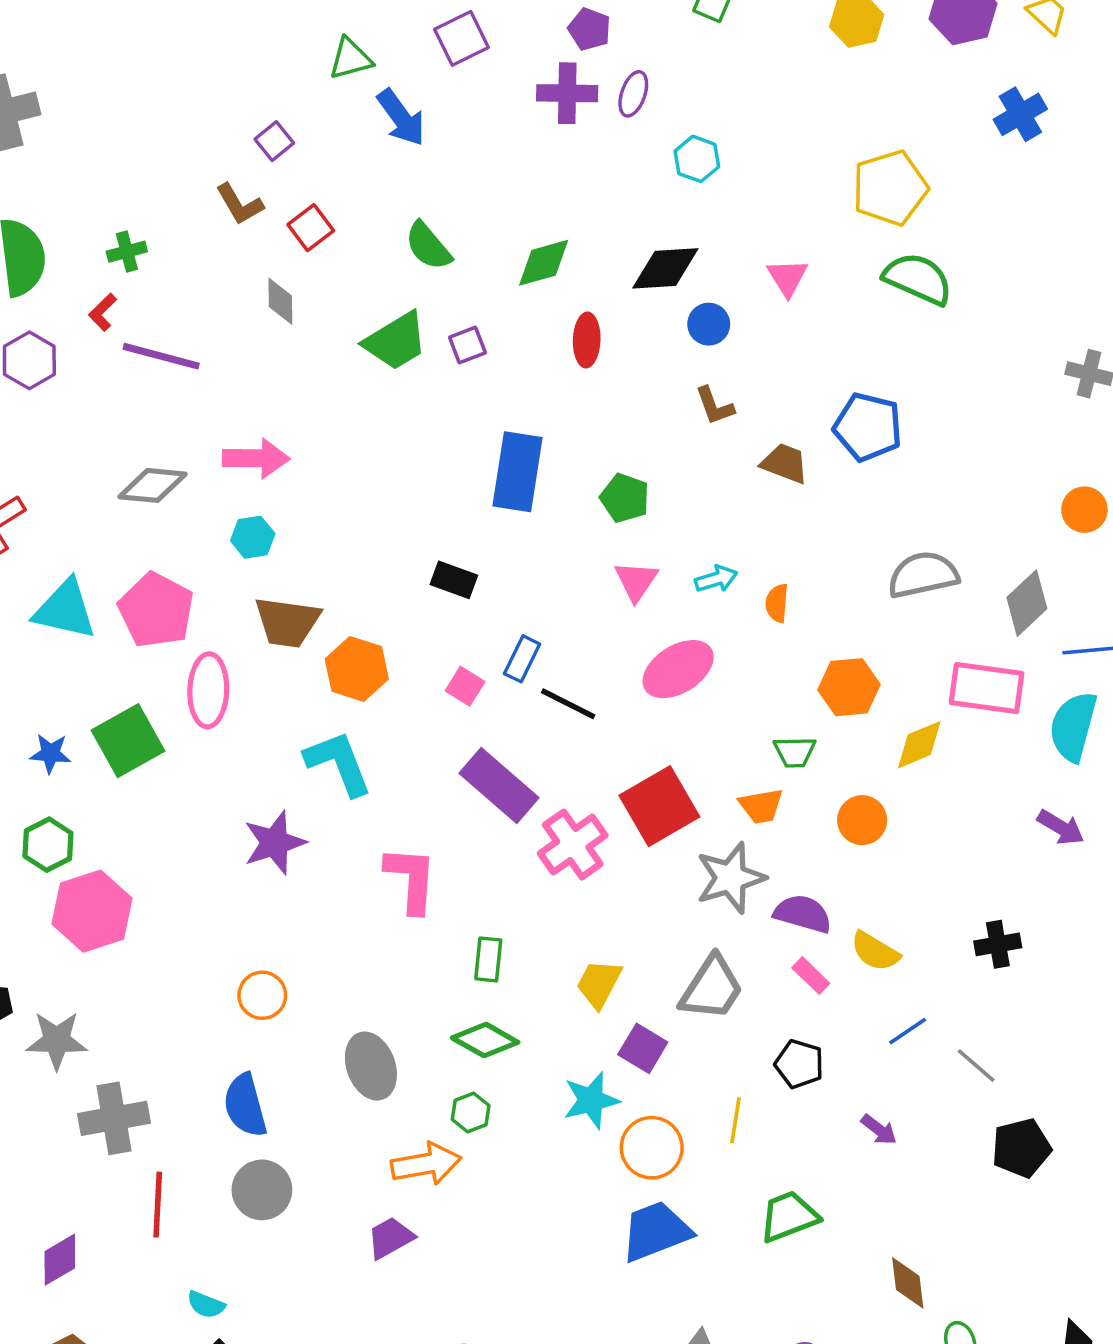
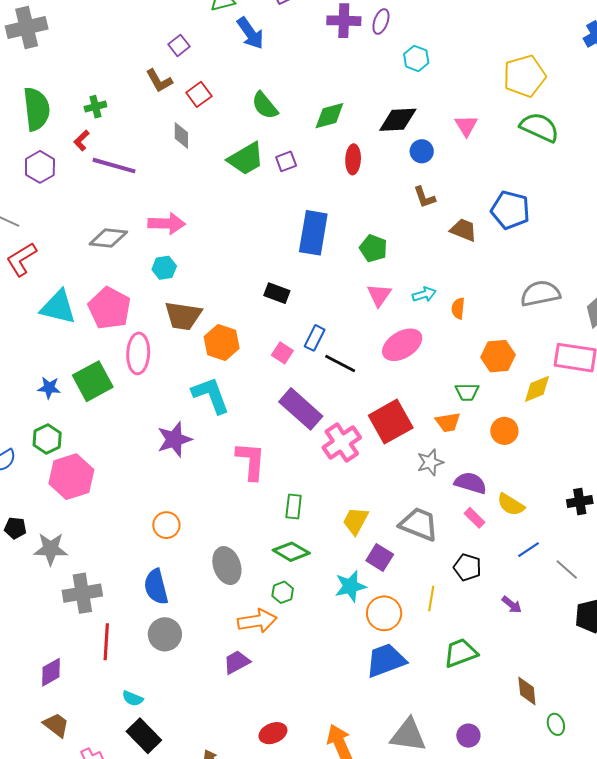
gray star: (731, 878) -> (430, 462), size x0.7
gray trapezoid: (712, 988) -> (419, 524), turned -102

